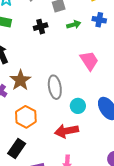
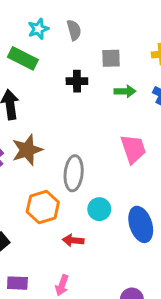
orange hexagon: (26, 117) -> (43, 207), moved
red arrow: (66, 131) -> (73, 240), size x0.6

